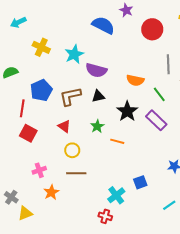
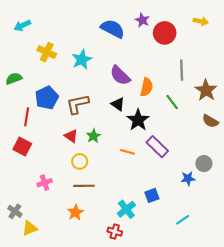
purple star: (126, 10) -> (142, 20), moved
purple semicircle: (96, 70) -> (120, 75), moved, turned 30
orange semicircle: (135, 80) -> (147, 87), turned -90
black triangle: (98, 96) -> (118, 104), moved, turned 48
purple rectangle: (156, 120) -> (157, 147), moved
green star: (97, 126) -> (93, 136), moved
red square: (28, 133) -> (22, 147), moved
orange star: (51, 192) -> (75, 212), moved

